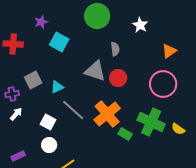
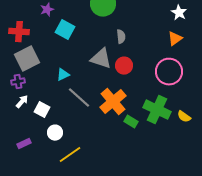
white star: (140, 25) -> (179, 13), moved
gray square: (33, 80) -> (27, 59), moved, size x1.4
white square: (48, 122) -> (42, 110), moved

